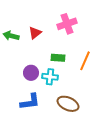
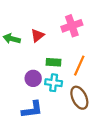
green rectangle: (58, 58) -> (54, 62), moved
orange line: (85, 61) -> (79, 66), moved
brown ellipse: (68, 104) -> (79, 98), moved, turned 40

